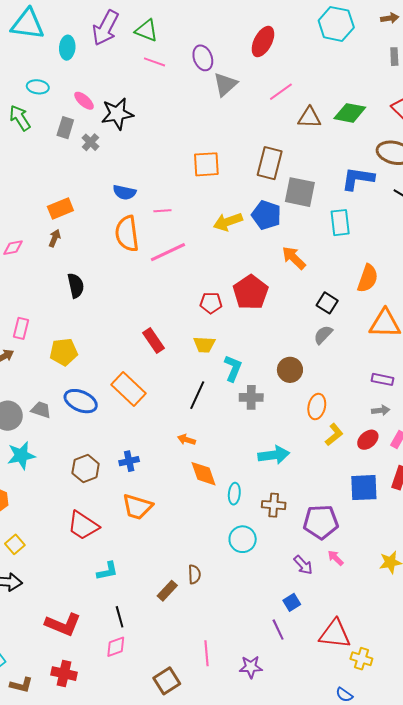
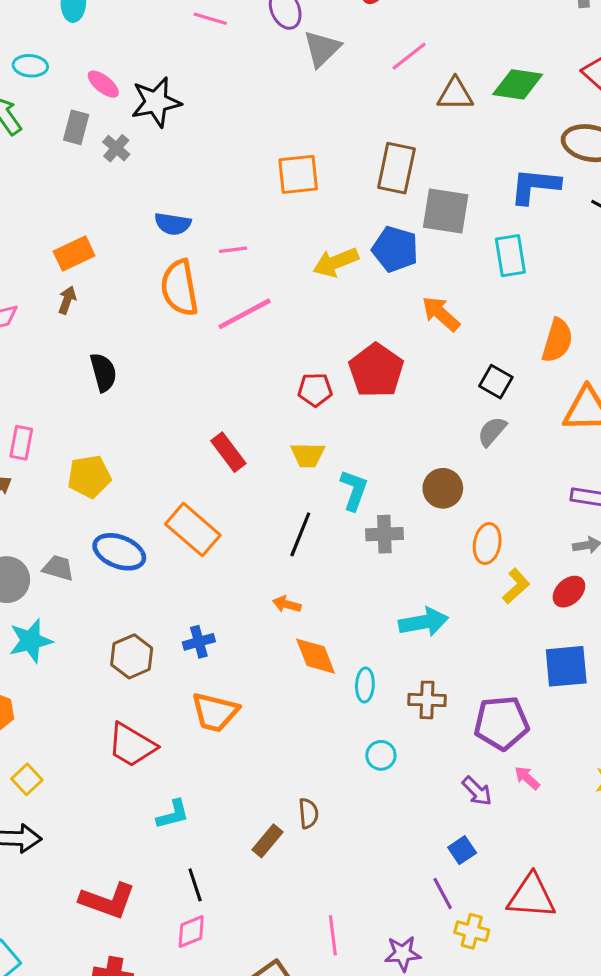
cyan circle: (243, 539) -> (381, 755), size x0.7
yellow cross: (361, 659) -> (472, 931), moved

